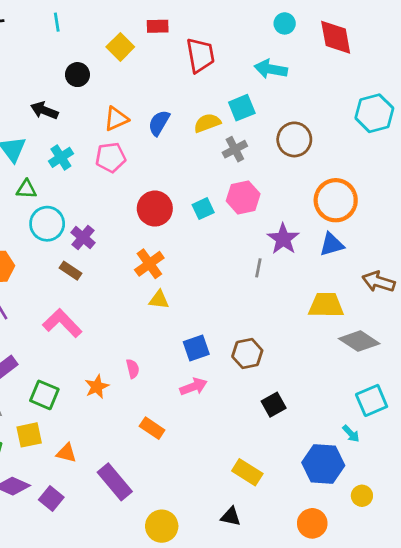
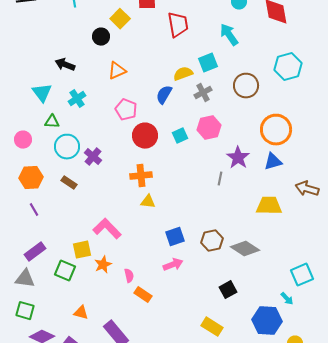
cyan arrow: (271, 69) -> (229, 35), turned 45
black circle: (77, 75) -> (101, 37), moved
cyan hexagon: (374, 113) -> (288, 67), moved
blue semicircle: (159, 123) -> (164, 95), moved
pink pentagon: (111, 157) -> (126, 110), moved, turned 30
orange cross: (149, 264) -> (141, 176), turned 30
brown rectangle: (71, 271) -> (69, 183), moved
pink L-shape: (62, 323) -> (107, 229), moved
gray diamond: (359, 341) -> (245, 249), moved
pink semicircle: (133, 369) -> (129, 276), moved
black square: (274, 405) -> (228, 290), moved
yellow square: (29, 435) -> (82, 250), moved

